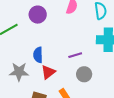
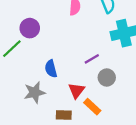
purple circle: (38, 15) -> (30, 28), moved
red triangle: (48, 72) -> (76, 90), moved

